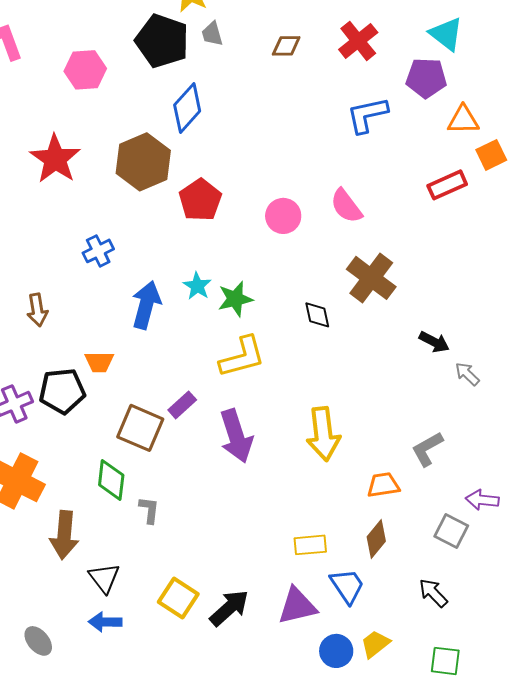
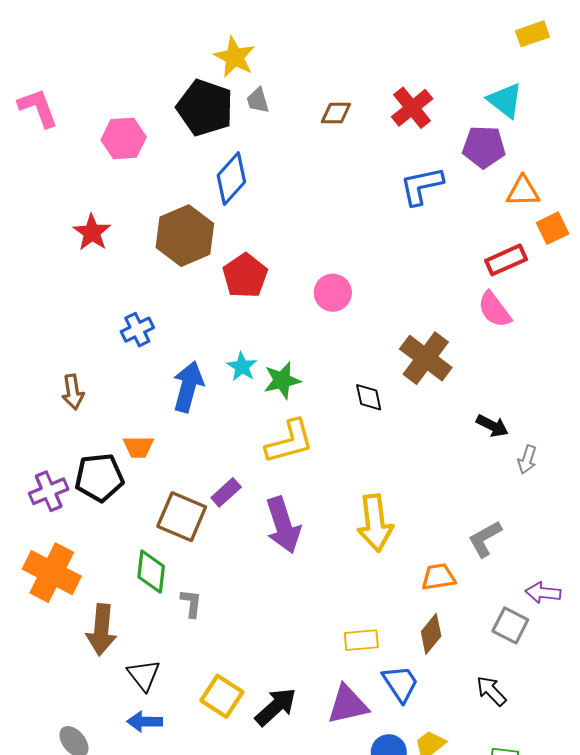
red star: (55, 159) -> (92, 232), size x0.7
pink semicircle: (346, 206) -> (494, 310), moved
gray arrow: (467, 374) -> (527, 460), turned -116

